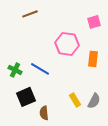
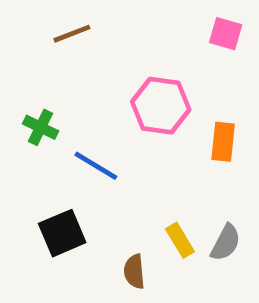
pink square: (94, 22) -> (226, 34), moved, turned 32
green cross: (15, 70) -> (41, 127), moved
brown semicircle: (44, 113) -> (134, 271), moved

